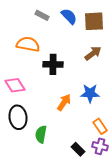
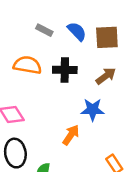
black cross: (53, 64) -> (65, 70), moved
blue star: (90, 93) -> (93, 110), moved

